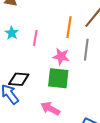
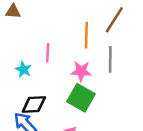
cyan star: (12, 33) -> (23, 69), moved
green square: (58, 78) -> (81, 98), turned 30

